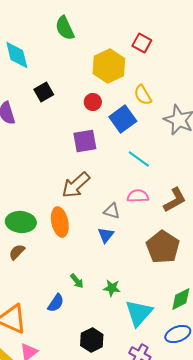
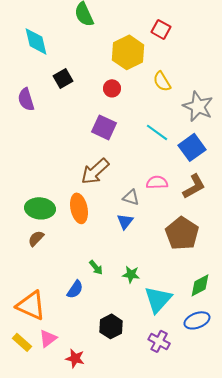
blue square: (123, 119) -> (192, 147), moved
purple square: (85, 141) -> (104, 127), turned 35
cyan line: (139, 159) -> (157, 132), moved

